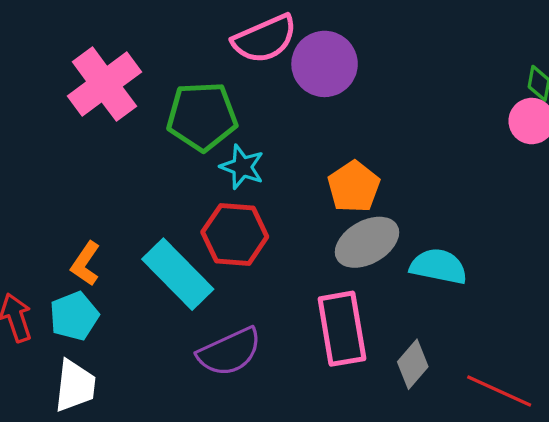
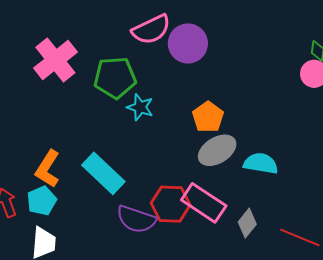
red hexagon: (235, 234) -> (171, 204), moved
orange L-shape: (85, 264) -> (48, 169), size x1.4
pink rectangle: (342, 329) -> (204, 203), turned -45
purple semicircle: (229, 352) -> (136, 219), turned 45

